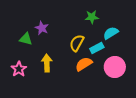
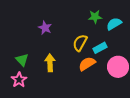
cyan semicircle: (111, 33) -> (114, 24), moved
green triangle: (26, 39) -> (22, 60), moved, turned 32
pink star: (19, 69) -> (19, 80), moved

